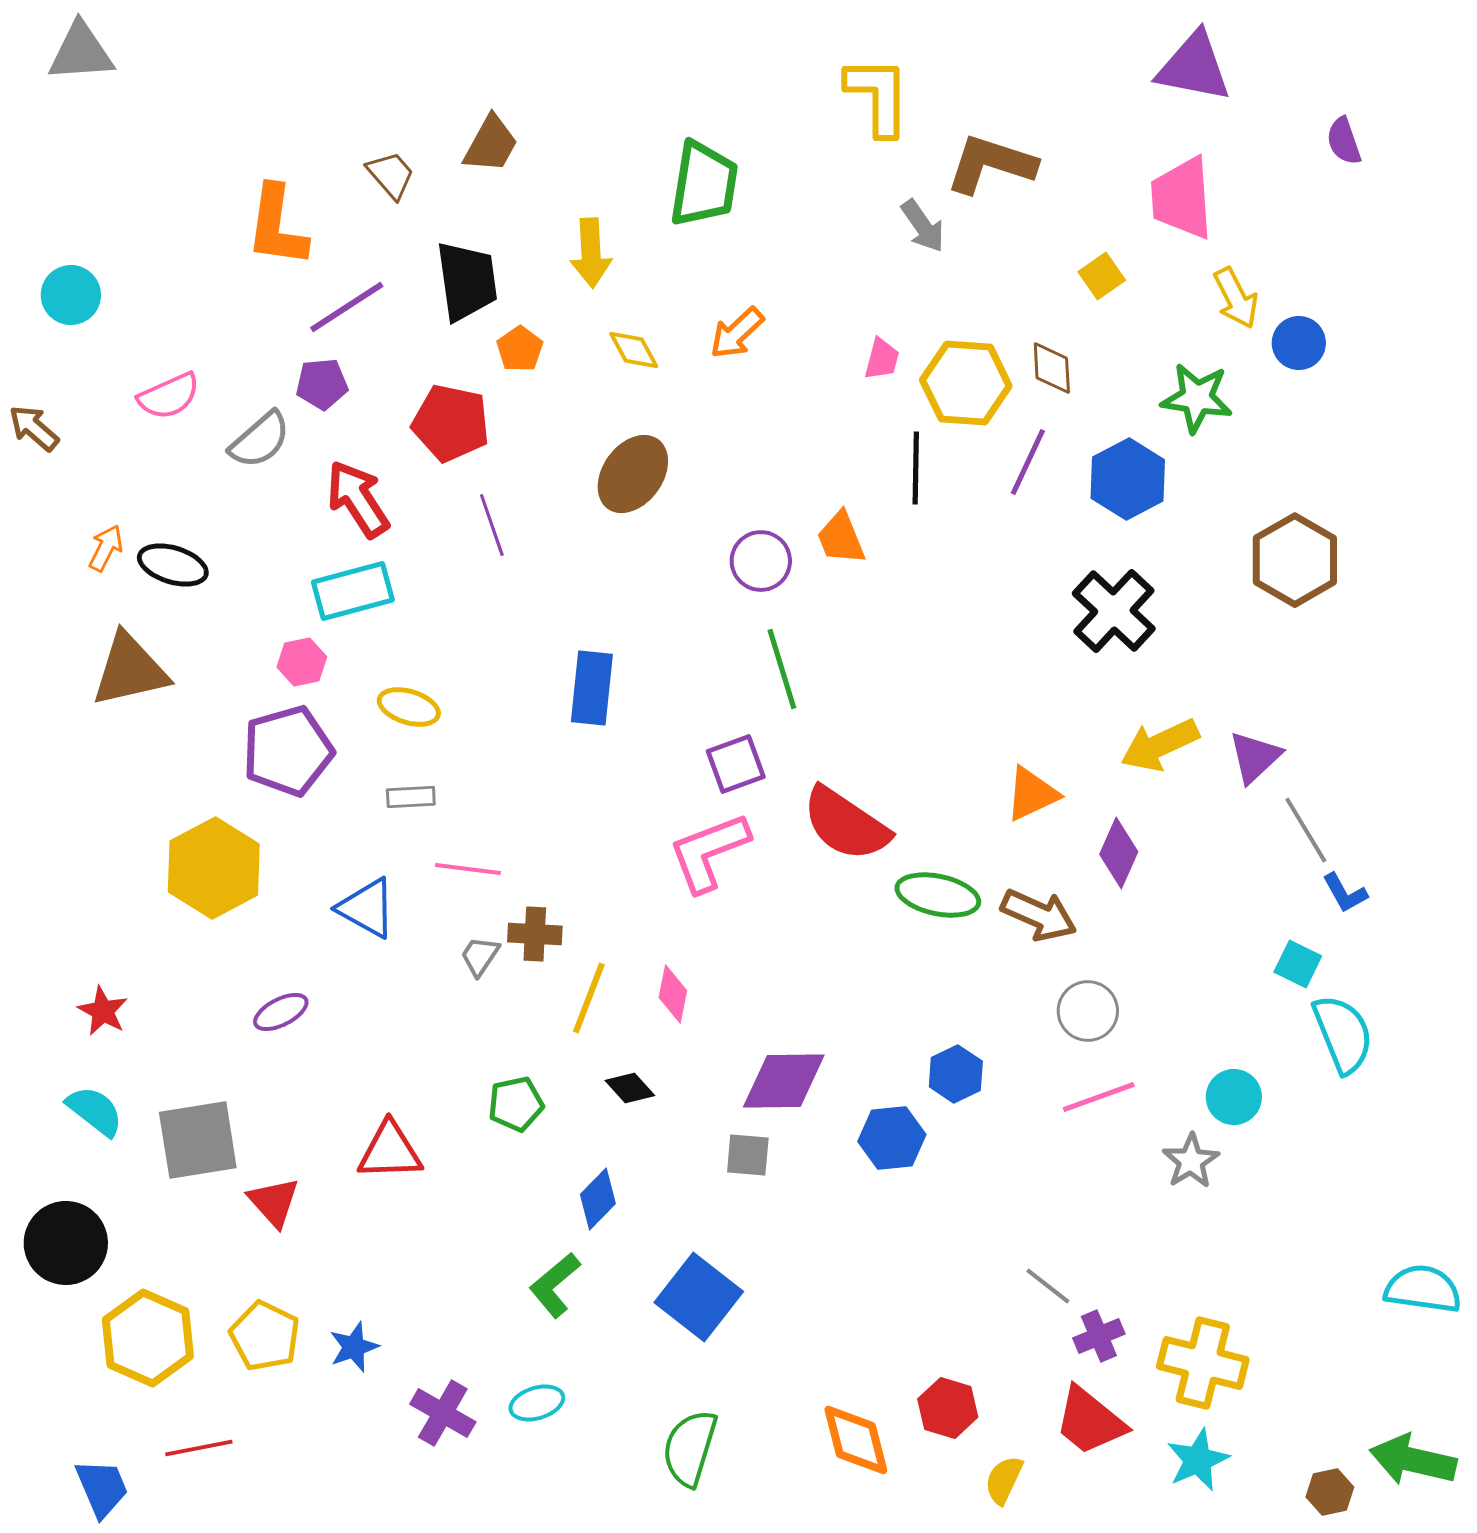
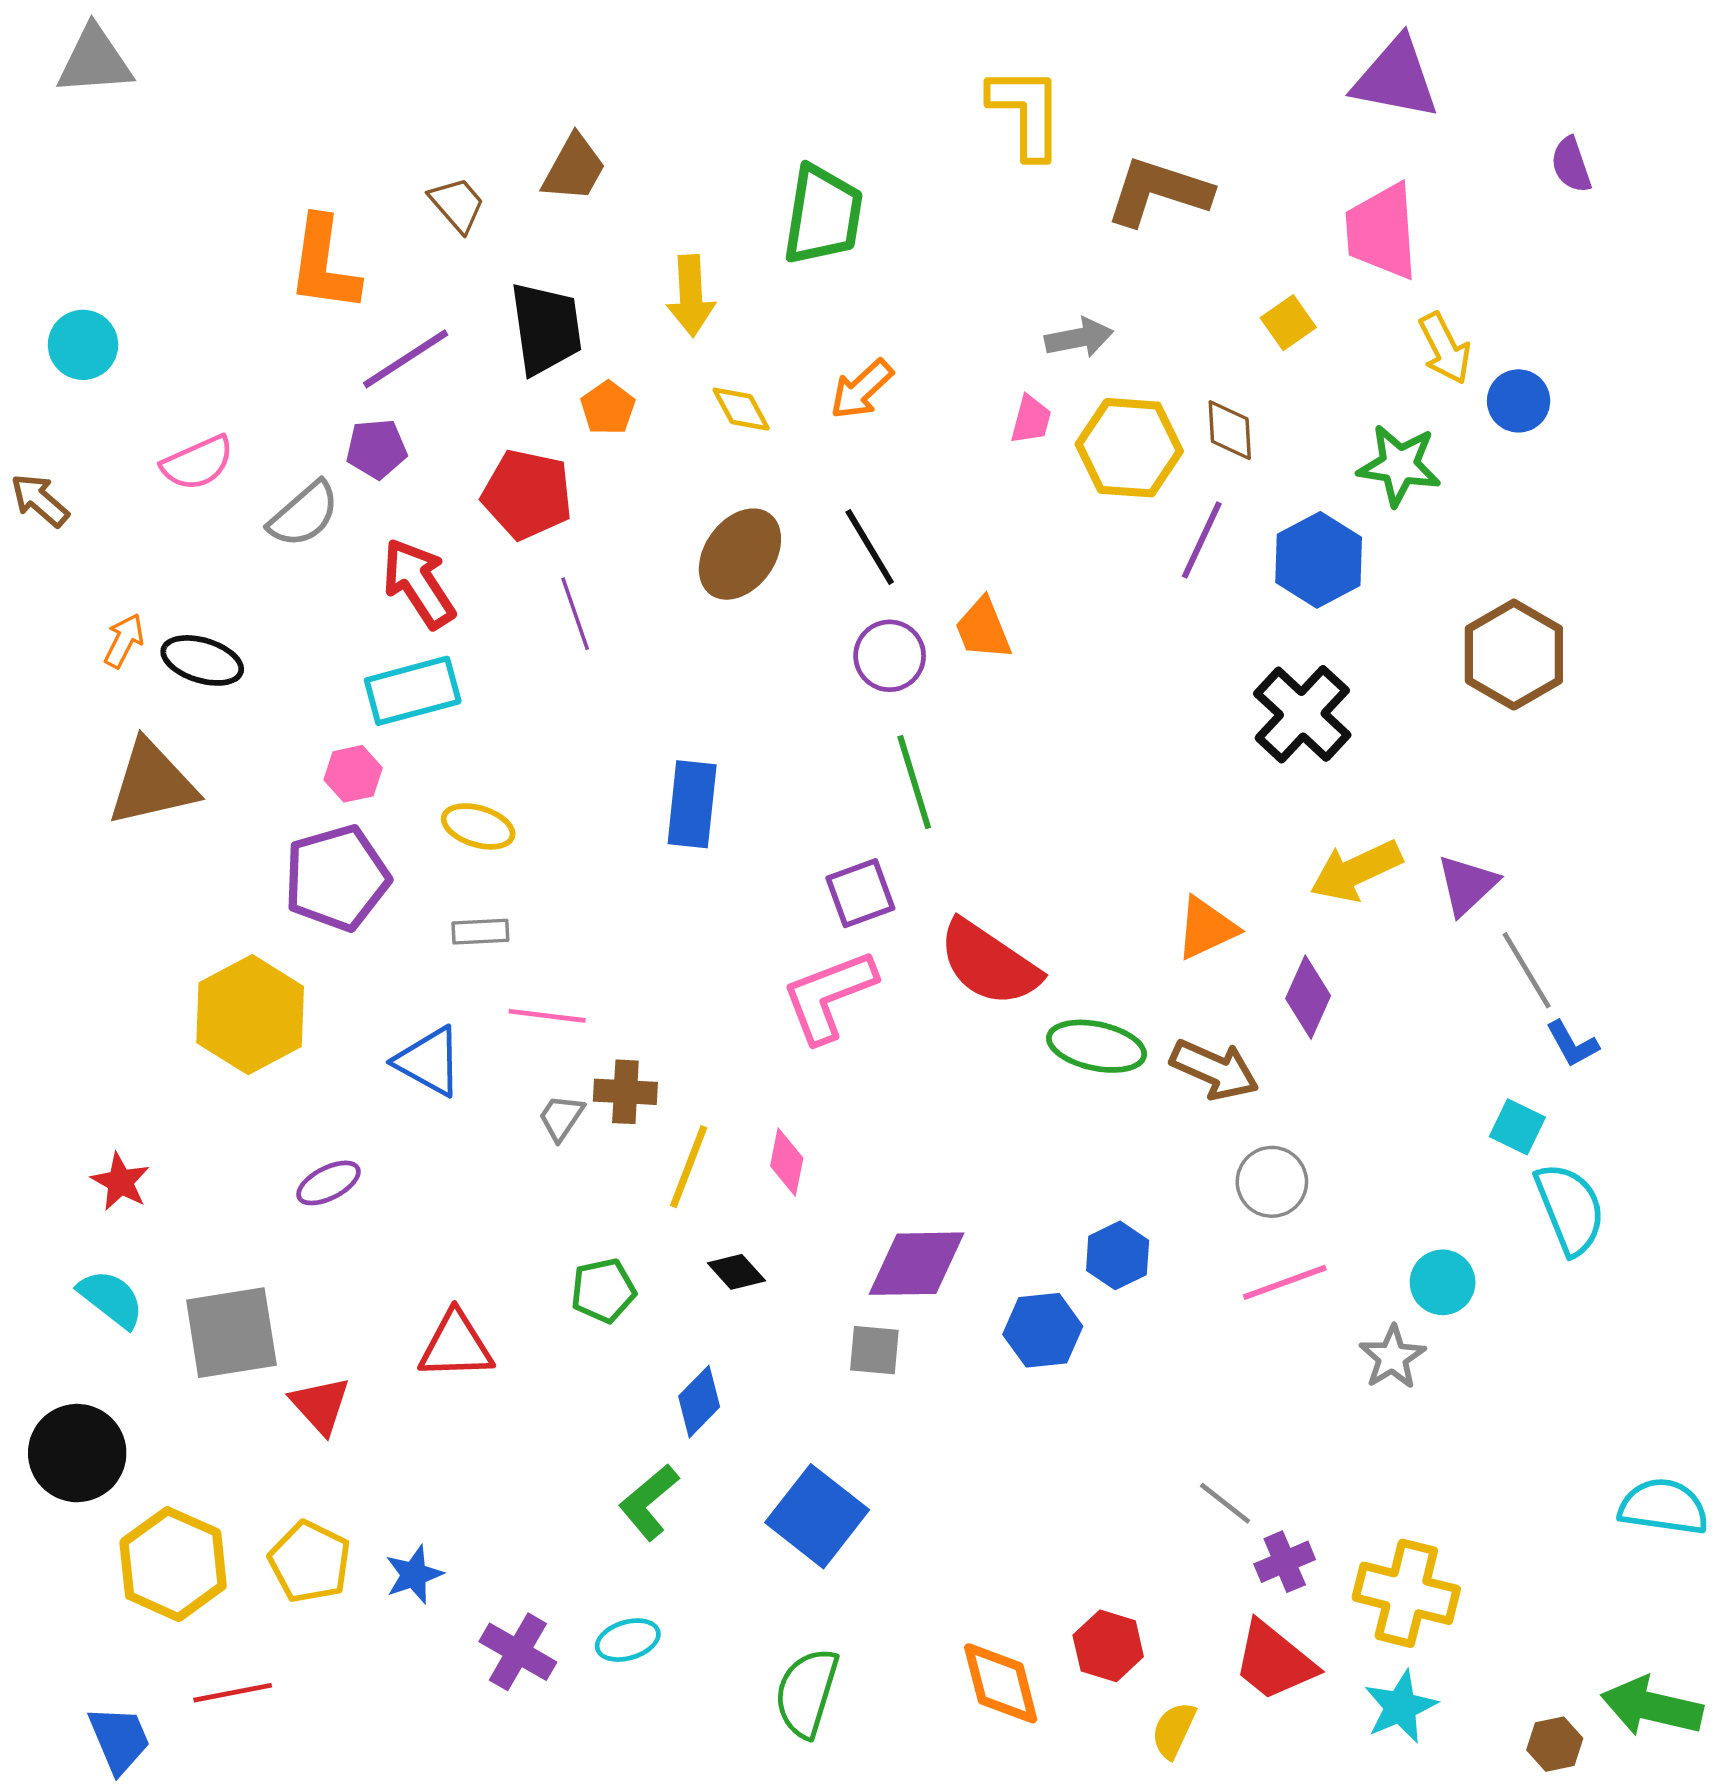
gray arrow: (923, 226) -> (1079, 338), moved, turned -66
black line: (916, 468) -> (870, 547), moved, turned -32

